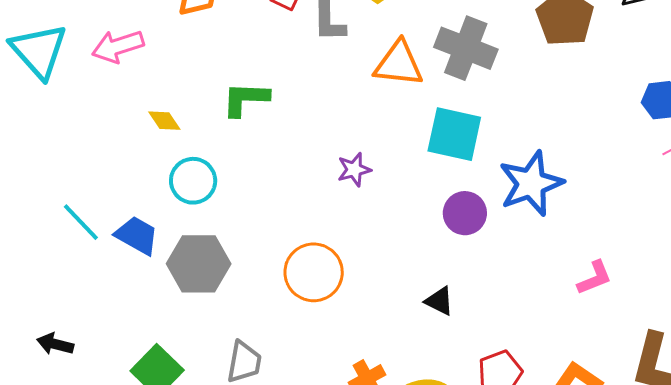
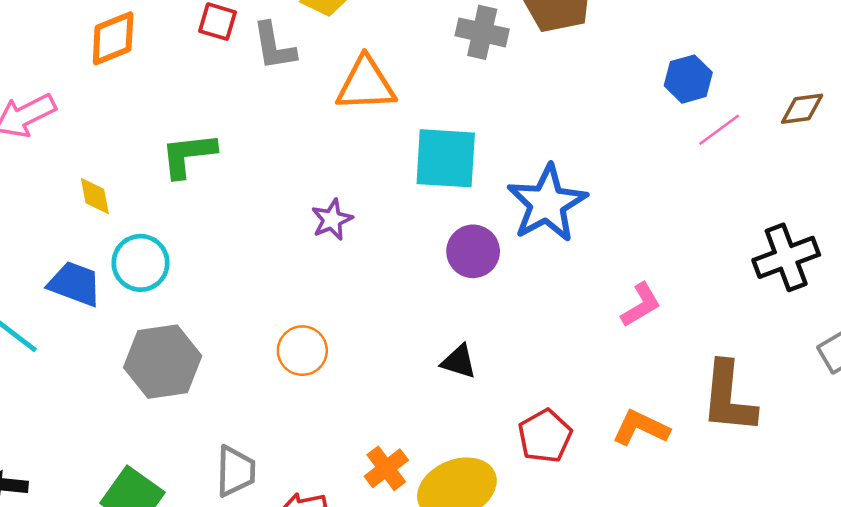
gray cross: (466, 48) -> (482, 32), moved, size x0.7
yellow diamond: (164, 121) -> (95, 196), turned 32
blue trapezoid: (137, 235) -> (75, 284), moved
orange circle: (314, 272) -> (302, 351), size x0.7

